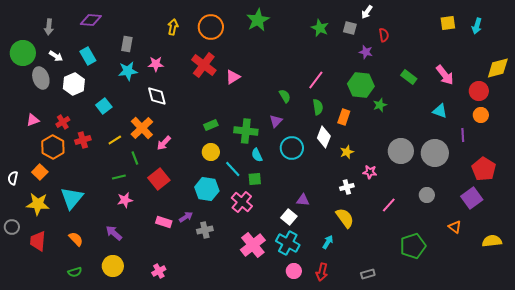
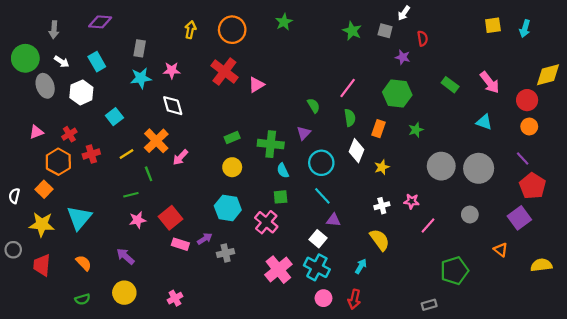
green star: (258, 20) -> (284, 22), size x0.7
green star: (380, 105) -> (416, 130), moved
purple line: (463, 135) -> (523, 158), moved, turned -40
cyan line: (233, 169) -> (322, 196), moved
pink star: (370, 172) -> (412, 201), moved
red square: (159, 179) -> (171, 218), moved
gray rectangle: (368, 274) -> (429, 305), moved

